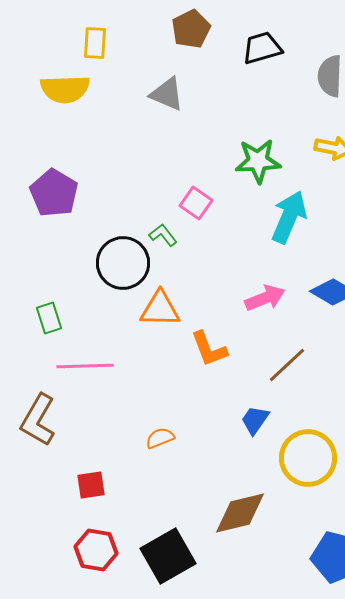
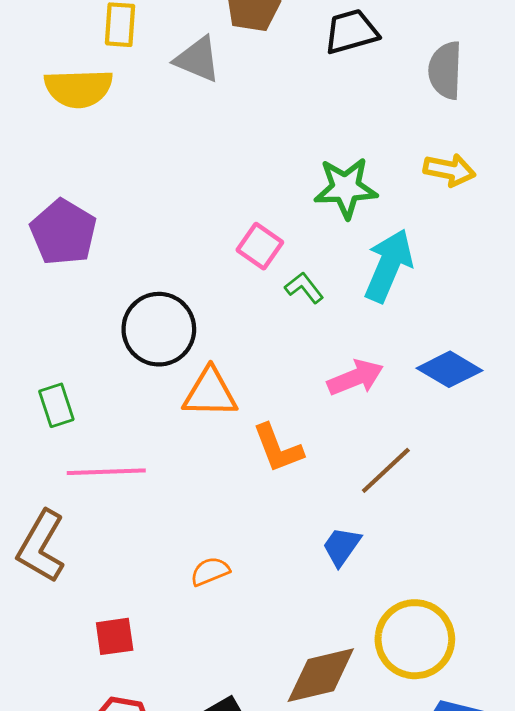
gray triangle: (167, 94) -> (198, 59), moved
green L-shape: (163, 235) -> (304, 288), moved
yellow circle: (308, 458) -> (415, 639), moved

